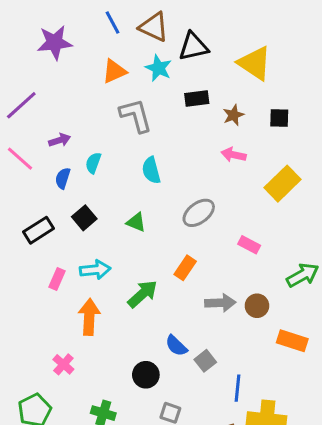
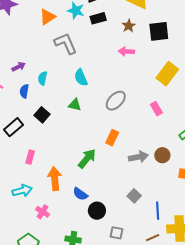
black rectangle: (197, 98) -> (98, 18), moved
brown star: (233, 115) -> (129, 26), moved
black square: (279, 118) -> (159, 31), size x1.5
pink arrow: (234, 155) -> (126, 51), moved
green triangle: (136, 222) -> (75, 105), moved
pink rectangle: (249, 245) -> (156, 109), moved, turned 40
cyan arrow: (95, 270) -> (22, 191), moved
blue semicircle: (176, 346) -> (80, 194), moved

